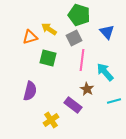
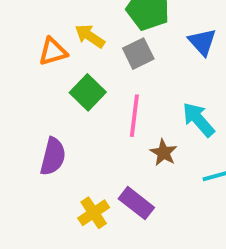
green square: (48, 58) -> (88, 92), turned 30
pink line: (82, 60) -> (134, 116), moved
purple rectangle: (73, 105) -> (136, 203), moved

